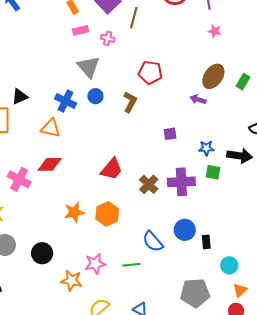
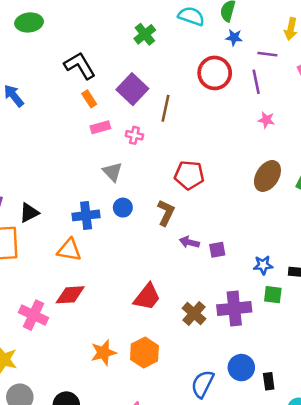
gray triangle: (88, 67) -> (112, 172), size x0.7
purple arrow: (198, 99) -> (189, 242), moved
blue cross: (66, 101) -> (86, 215), turned -30
blue semicircle: (153, 242) -> (203, 384), turned 70

